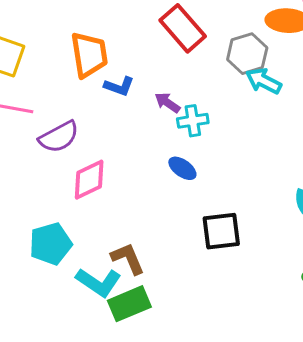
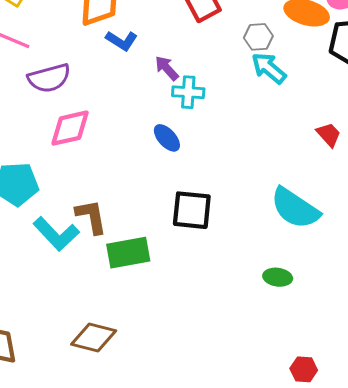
gray hexagon: (247, 54) -> (258, 37), size x0.7
green rectangle: (129, 304) -> (128, 253), moved

